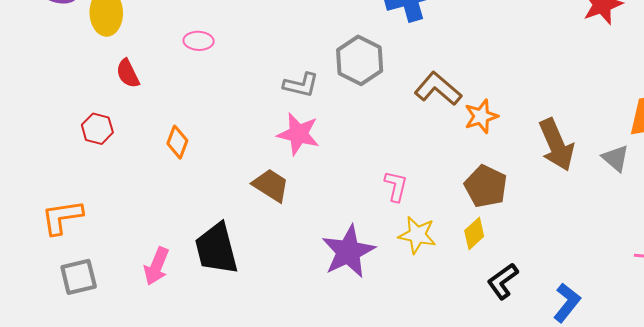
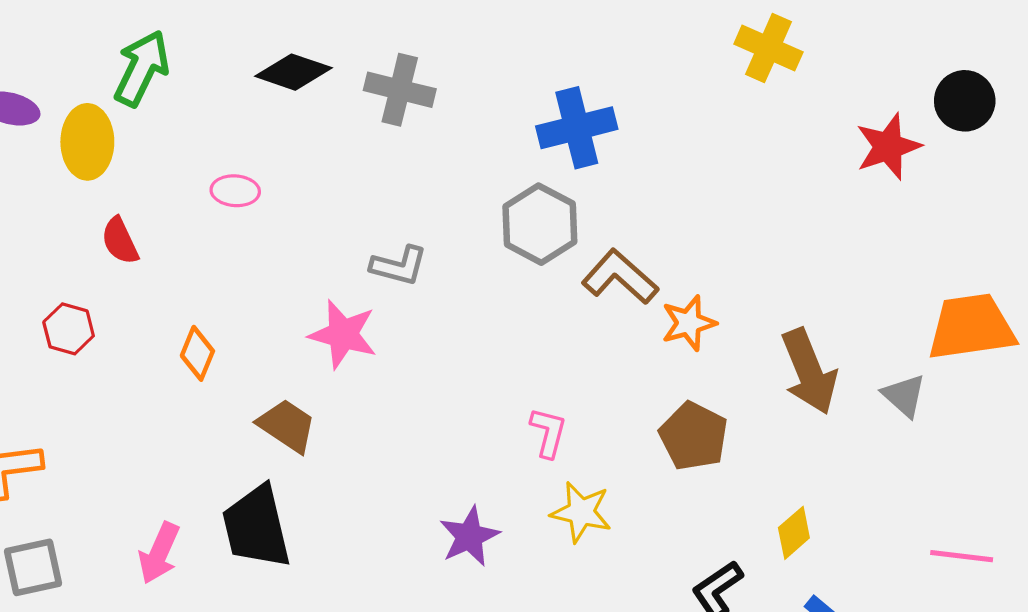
gray hexagon: (360, 60) -> (540, 224), moved
pink star: (298, 134) -> (343, 334), moved
brown trapezoid: (271, 185) -> (287, 426), moved
yellow diamond: (474, 233) -> (794, 533), moved
purple star: (348, 252) -> (469, 536), size x0.7

